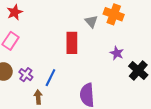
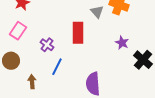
purple cross: (26, 75) -> (47, 45), moved
brown arrow: (38, 97) -> (32, 82), moved

